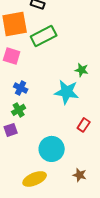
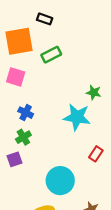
green rectangle: (44, 36) -> (51, 55), size x0.7

